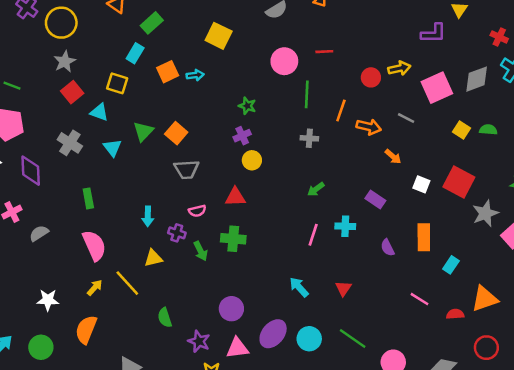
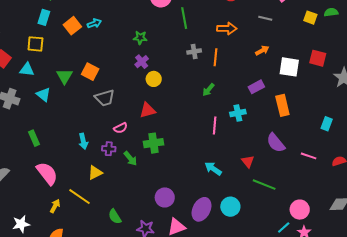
orange line: (341, 111) -> (216, 57), moved
orange arrow: (369, 127) -> (227, 29), moved
orange arrow: (393, 157) -> (262, 50), turned -56
red square: (459, 182) -> (318, 58), size x0.7
white square: (421, 184) -> (289, 67), size x1.5
purple rectangle: (375, 199) -> (256, 87), turned -49
orange rectangle: (424, 237) -> (282, 105), moved
purple semicircle: (388, 248) -> (276, 143), moved, size x1.5
green line: (353, 339) -> (264, 185), moved

